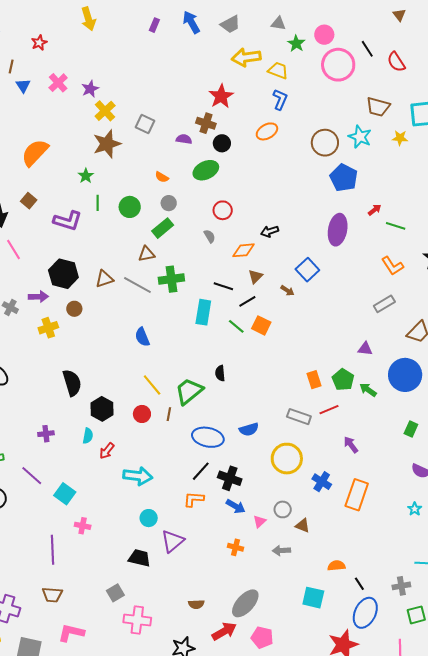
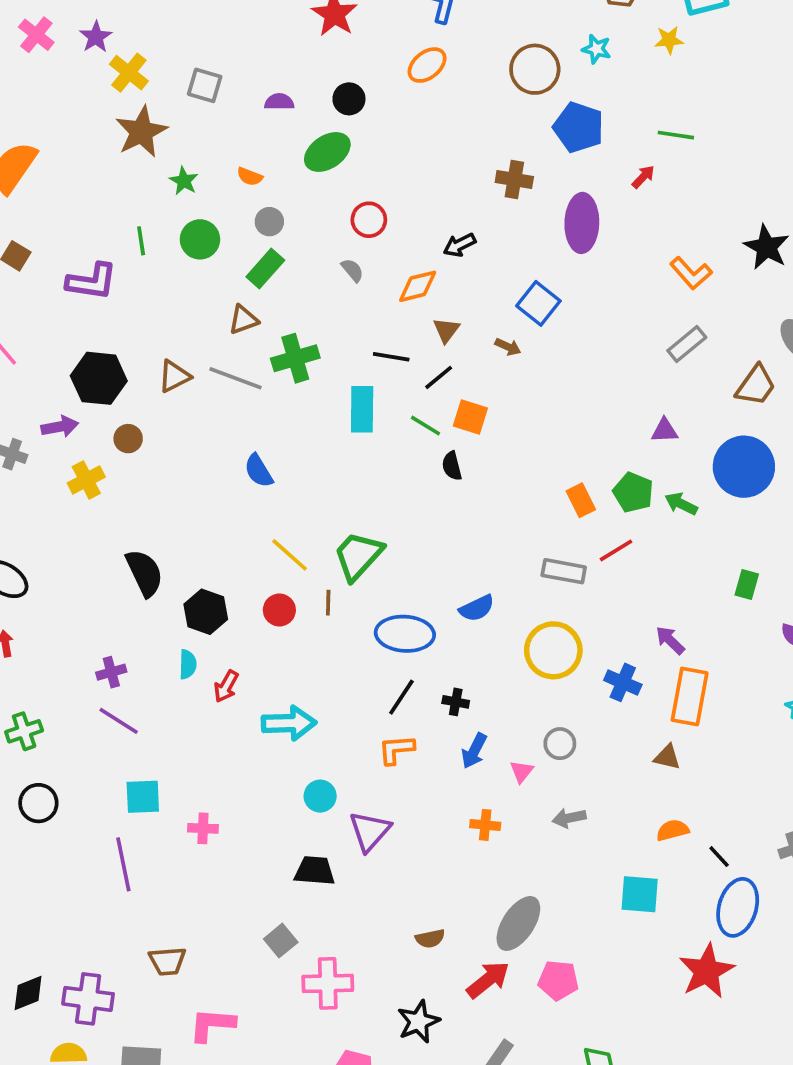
brown cross: (206, 123) -> (514, 179), moved
cyan star: (360, 137) -> (596, 49), size x0.7
green star: (86, 176) -> (184, 181), moved
green line: (396, 226) -> (676, 135), moved
black semicircle: (220, 373) -> (452, 466), moved
green rectangle: (411, 429) -> (747, 584), moved
purple arrow: (351, 445) -> (670, 640), moved
purple line: (32, 476) -> (119, 721), moved
black cross: (230, 478) -> (456, 702), size x0.6
cyan square: (65, 494) -> (143, 797), moved, turned -30
blue arrow: (236, 506) -> (474, 751), turned 96
brown triangle: (303, 526) -> (667, 757), moved
purple line: (52, 550) -> (123, 864), moved

